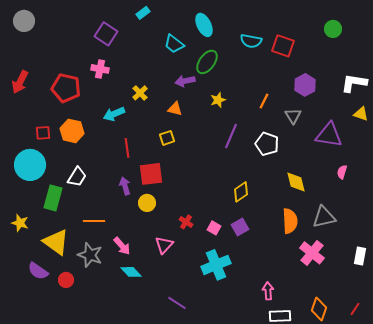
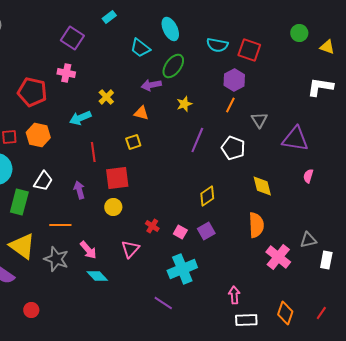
purple hexagon: (305, 85) -> (234, 80), moved
yellow triangle: (361, 114) -> (327, 47), moved
purple arrow: (125, 186) -> (79, 190), moved
gray triangle: (324, 217) -> (308, 240), moved, size x0.7
red circle: (66, 280) -> (31, 310), moved
purple line: (177, 303) -> (163, 303), moved

